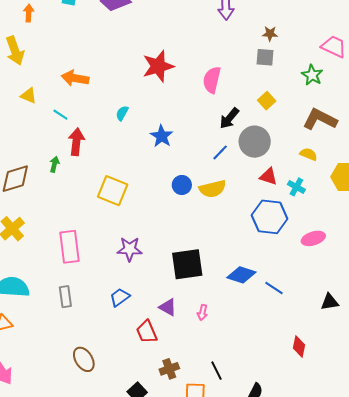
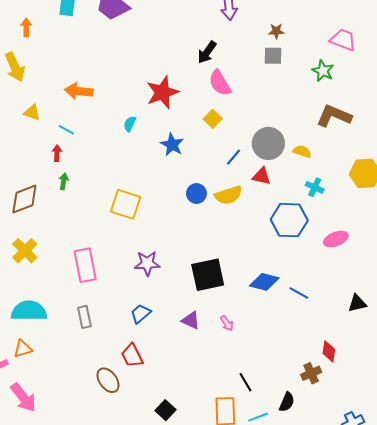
red star: (158, 66) -> (162, 92), moved
pink semicircle: (212, 80) -> (220, 83), turned -40
yellow square: (267, 101) -> (213, 119), moved
black arrow: (229, 118) -> (207, 52), moved
red arrow: (76, 142) -> (57, 153), moved, size x0.6
yellow semicircle: (309, 154) -> (302, 151), moved
red triangle: (268, 177) -> (261, 176), moved
pink arrow: (202, 312) -> (227, 323), turned -42
red trapezoid: (147, 332) -> (132, 356), moved
brown cross: (169, 369) -> (311, 373), moved

